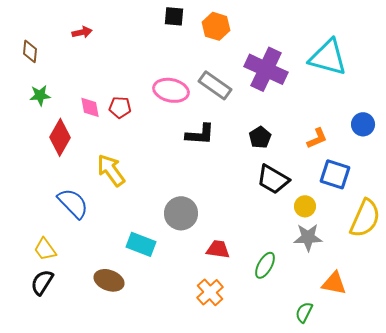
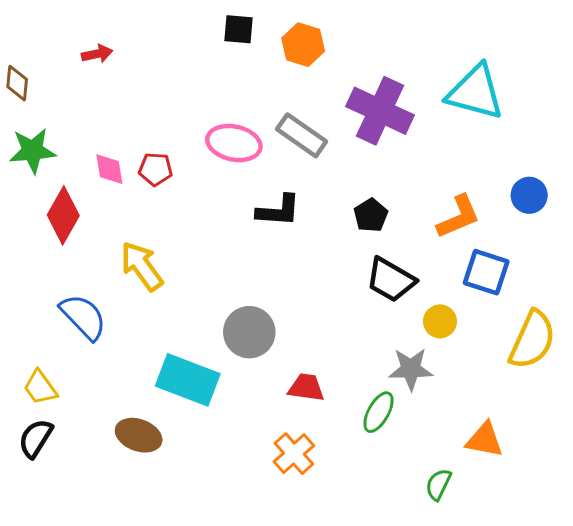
green star: (40, 95) -> (32, 151), size x1.4
orange L-shape: (317, 138) -> (458, 217), size x1.4
gray star: (308, 237) -> (411, 369), moved
cyan rectangle: (141, 244) -> (188, 380), size x1.4

